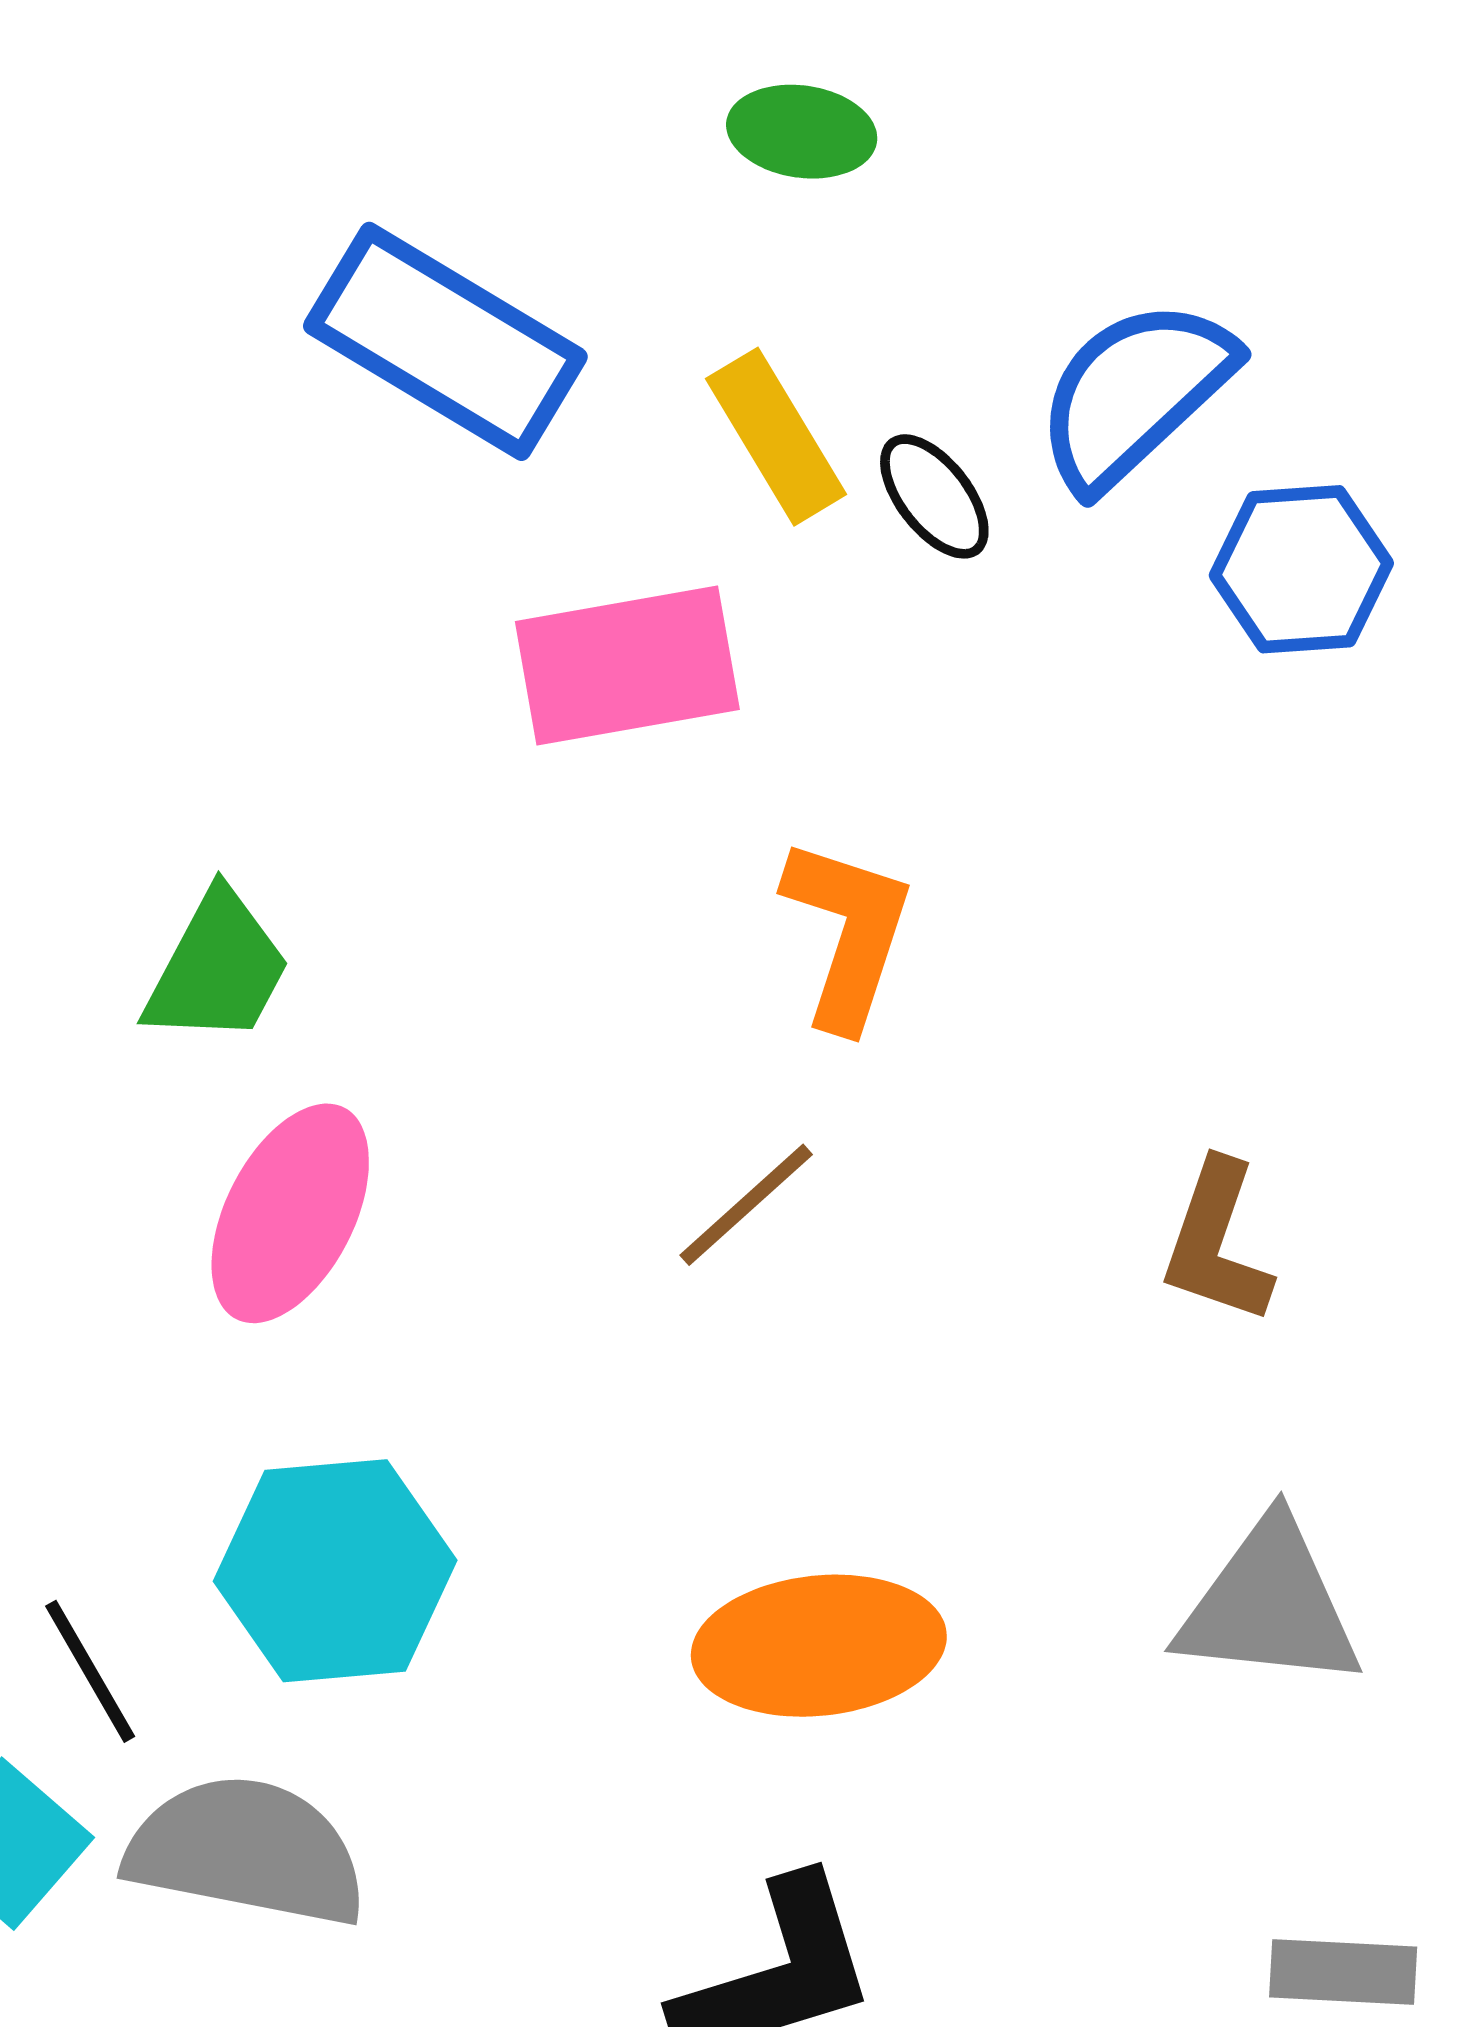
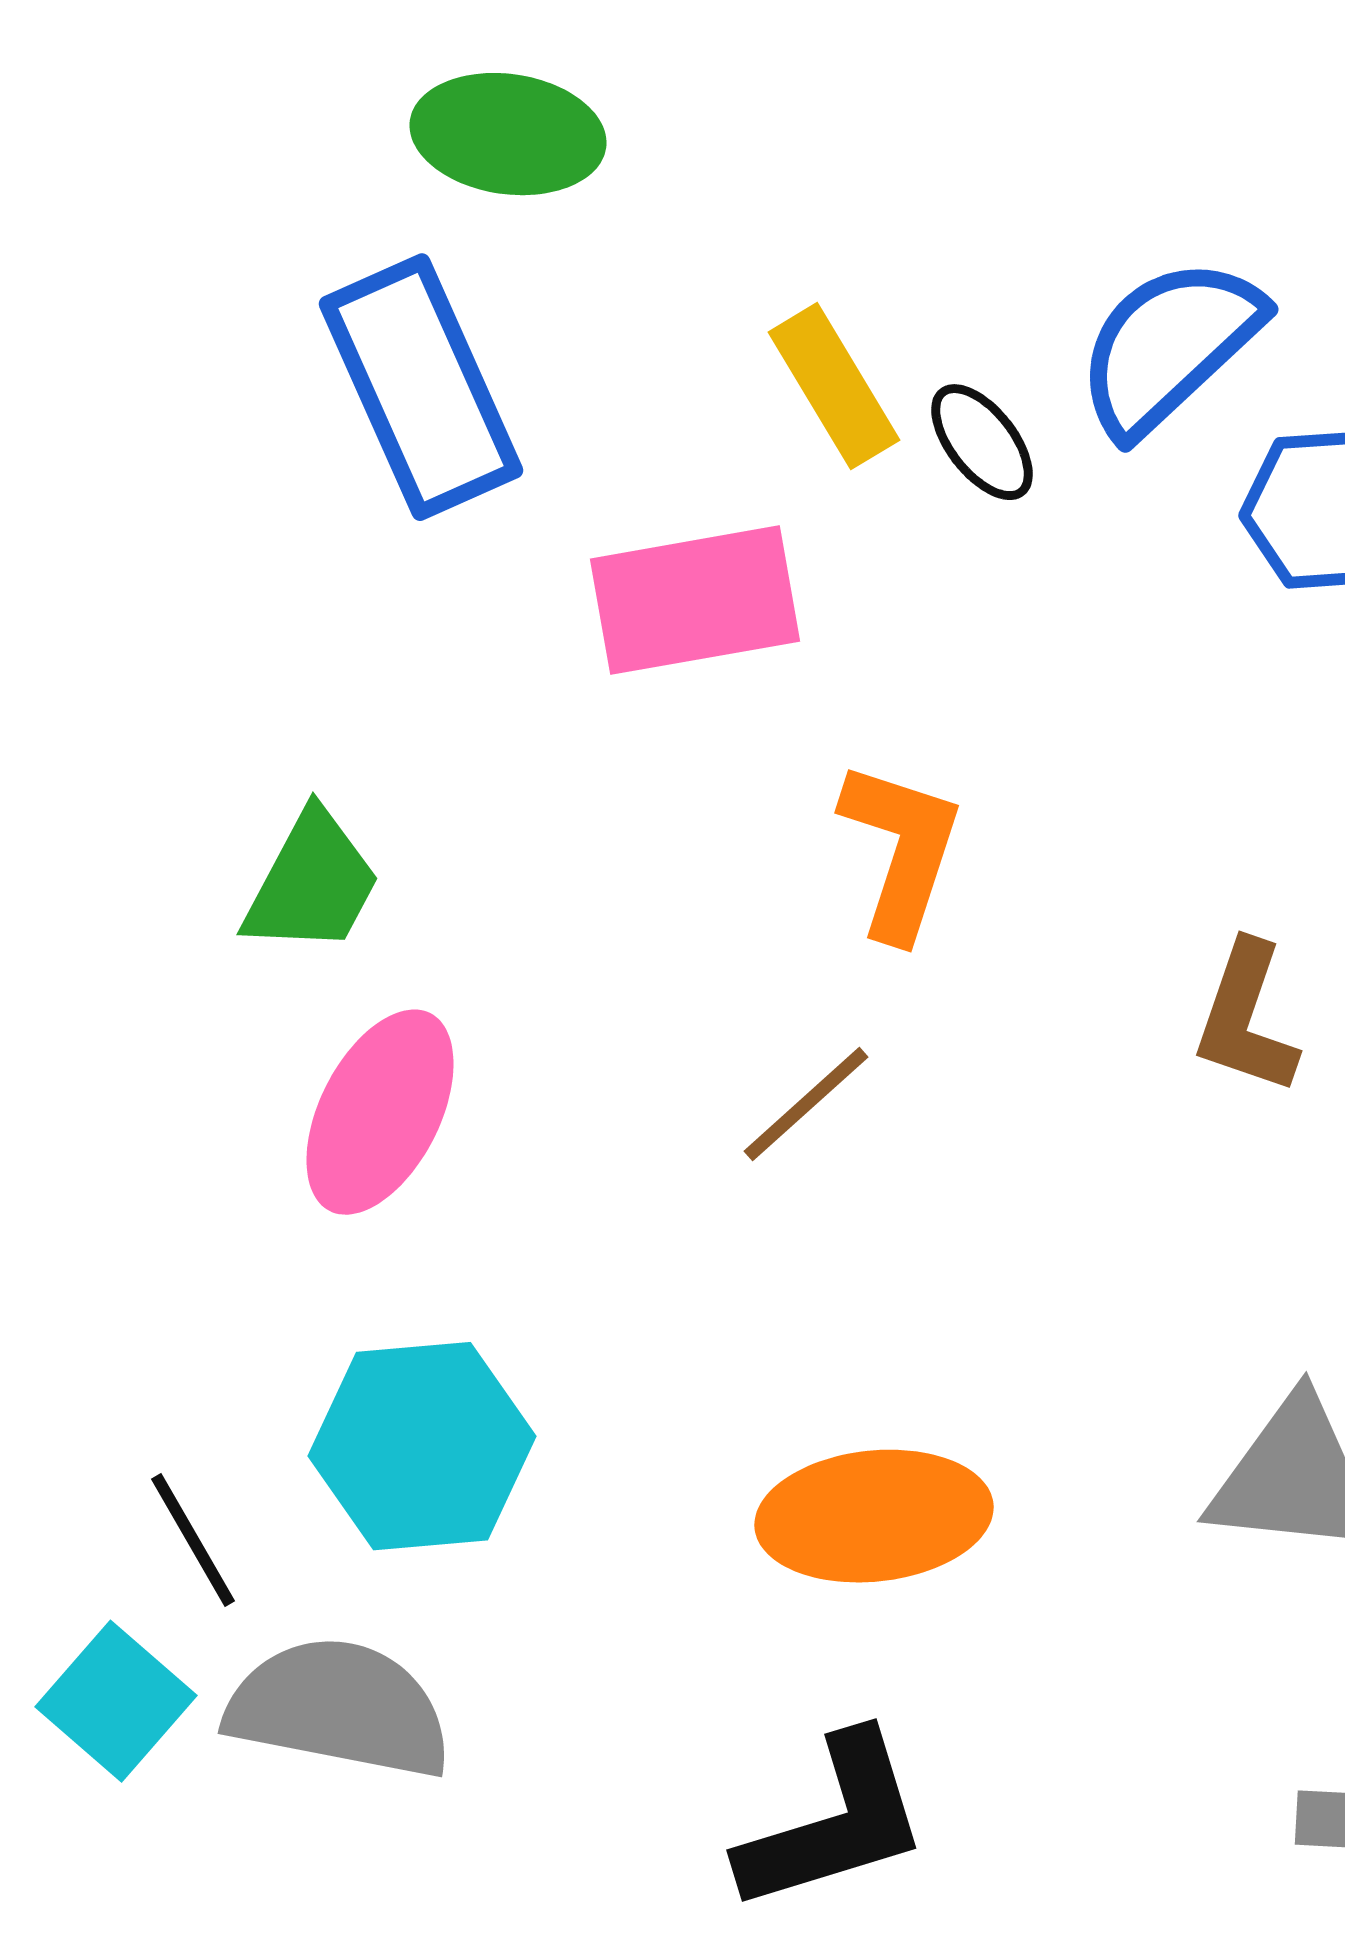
green ellipse: (802, 132) -> (508, 134), moved, size x1.4
blue rectangle: (445, 341) -> (421, 387), moved, turned 35
brown L-shape: (1217, 1242) -> (1246, 1018), moved

